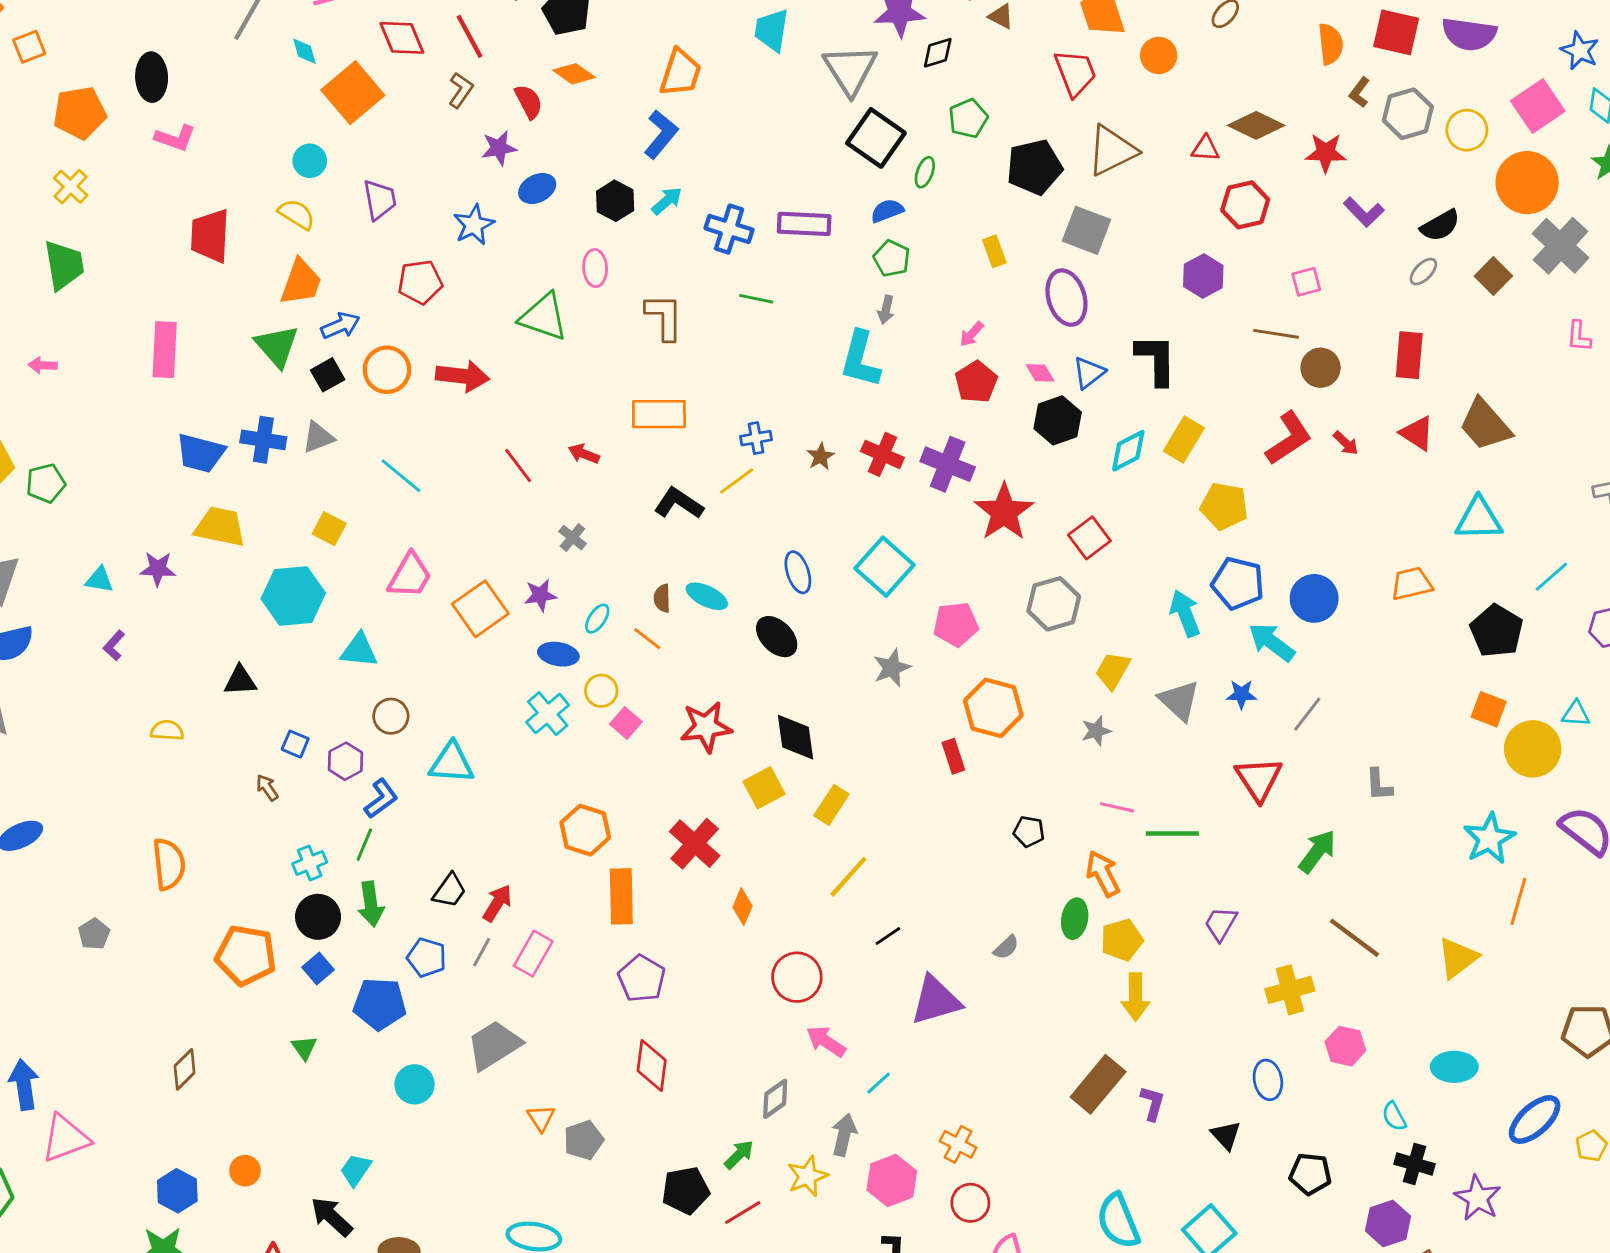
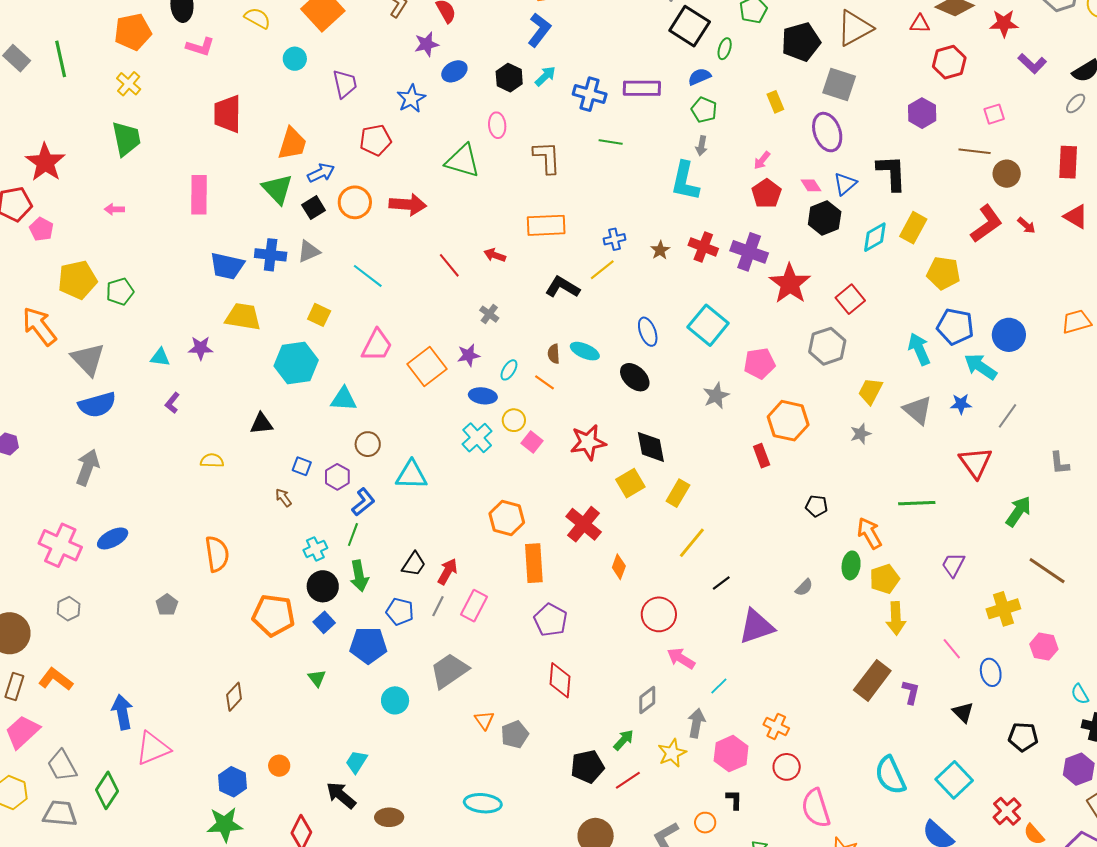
yellow semicircle: (297, 214) -> (257, 18), moved
pink line: (1117, 807) -> (952, 649), moved, turned 40

